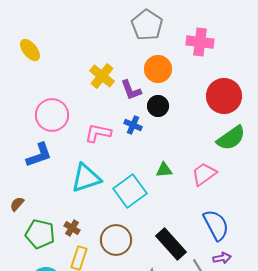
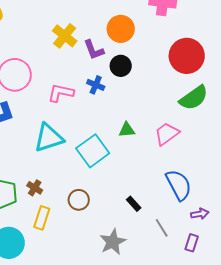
brown circle: (116, 240) -> (79, 200), size x0.7
black rectangle: (171, 244) -> (134, 204), size x0.5
purple arrow: (222, 258) -> (200, 214), moved

